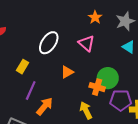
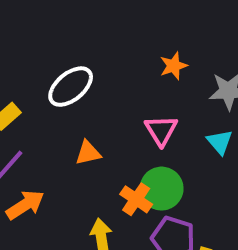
pink triangle: (86, 43) -> (161, 130), moved

